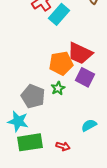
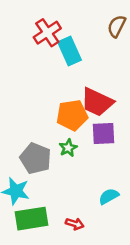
cyan rectangle: (59, 14) -> (70, 51), turned -65
purple square: (85, 77) -> (104, 133), turned -30

